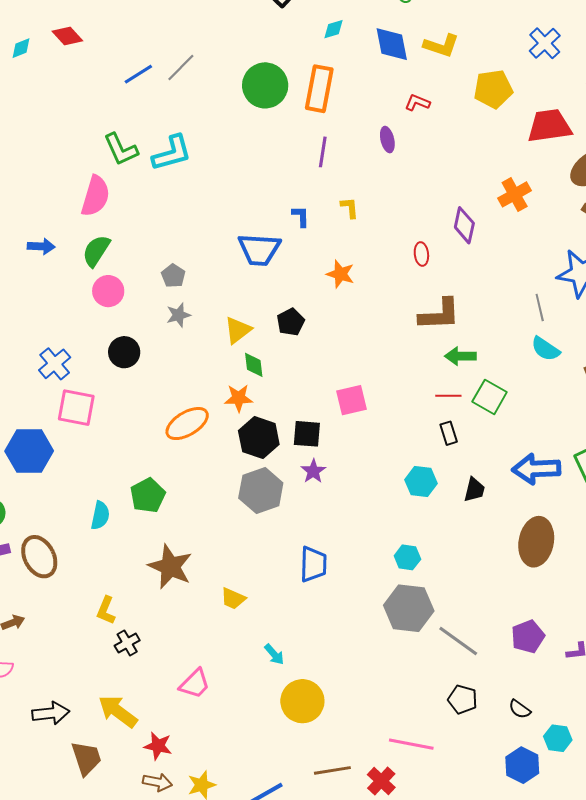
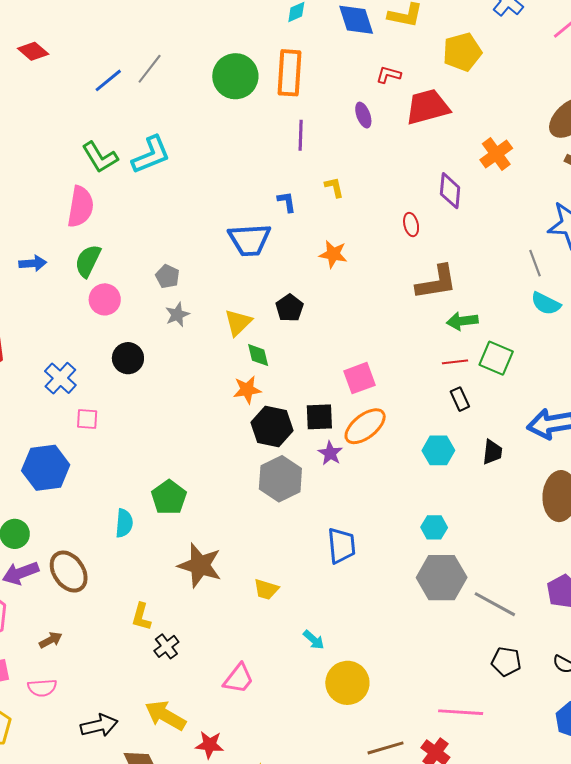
red trapezoid: (549, 126) -> (428, 107), moved
pink square: (76, 408) -> (87, 419), size x0.6
orange ellipse: (187, 424) -> (365, 426), moved

